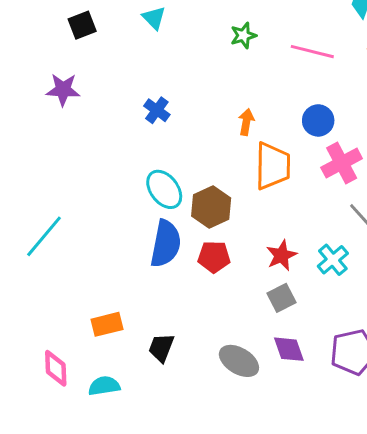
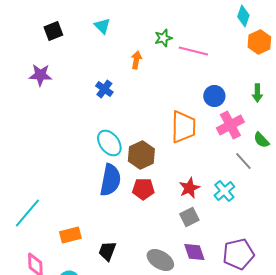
pink line: (312, 52) -> (193, 51), moved
orange arrow: (246, 122) -> (136, 60), moved
cyan line: (44, 236) -> (27, 213), moved

